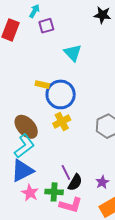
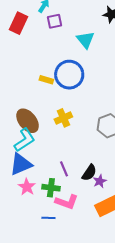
cyan triangle: (73, 53) -> (85, 40), moved
blue circle: (61, 94) -> (69, 75), moved
black semicircle: (75, 182) -> (89, 173), moved

